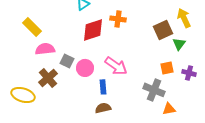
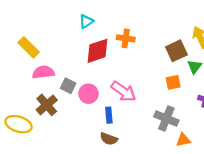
orange square: (167, 68) -> (173, 82), moved
brown semicircle: (103, 108) -> (109, 139), turned -147

